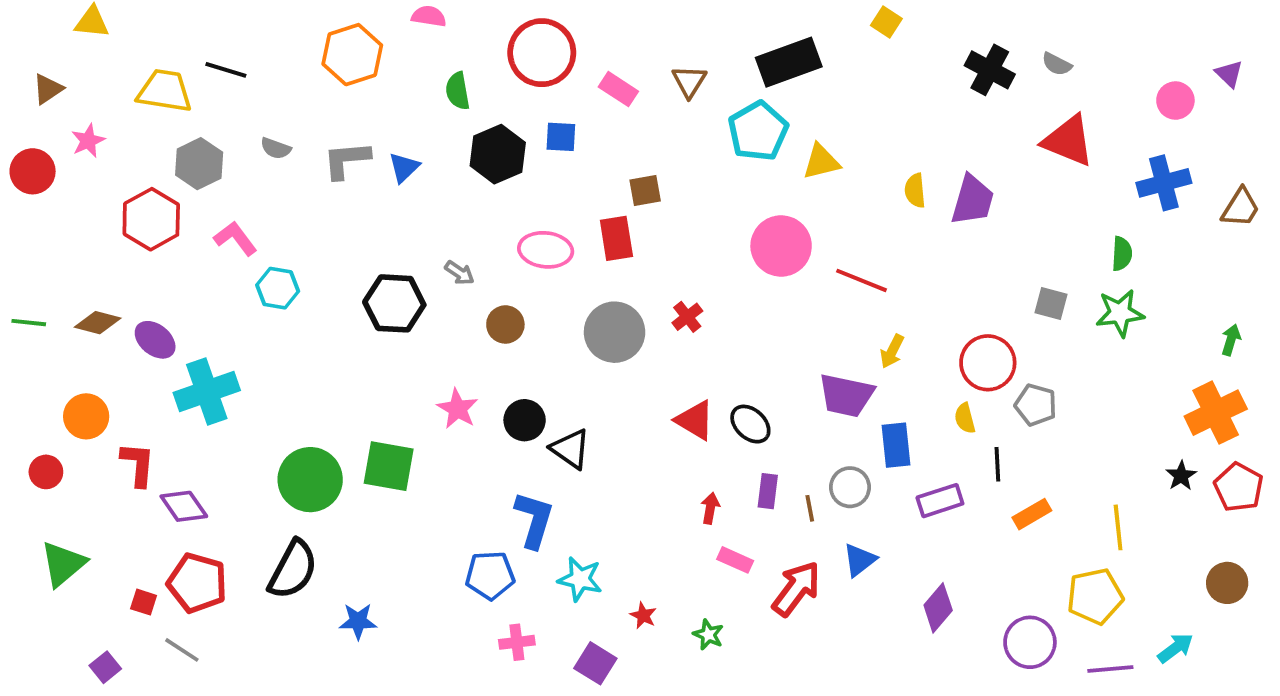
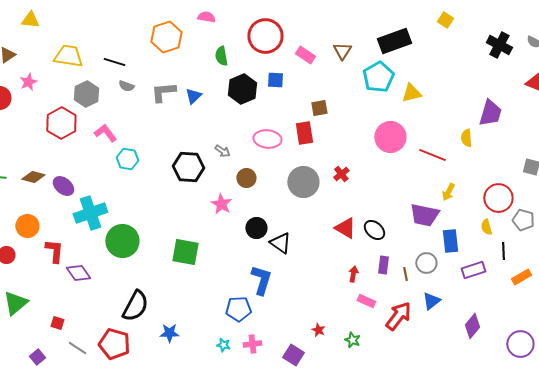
black line: (226, 70) -> (114, 62), moved
yellow semicircle: (915, 190) -> (466, 138), moved
pink star: (458, 409) -> (221, 204), moved
green circle: (310, 480) -> (122, 241), moved
cyan star: (580, 579) -> (223, 345), moved, size x0.6
red pentagon: (197, 583) -> (114, 344), moved

